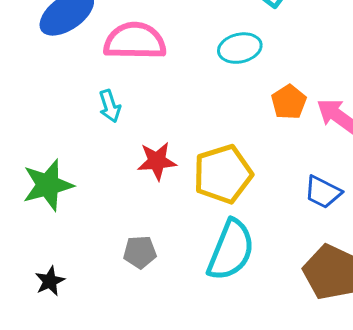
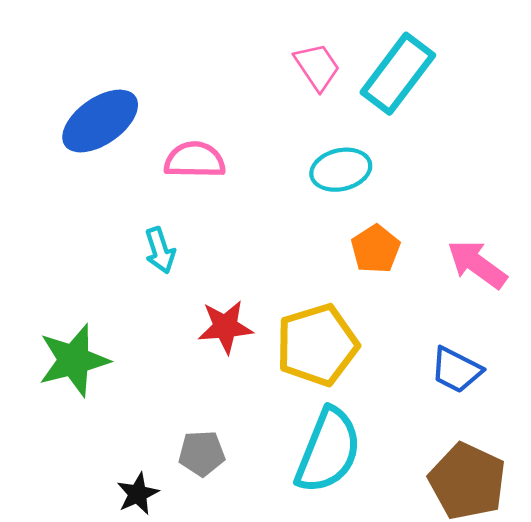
pink semicircle: (135, 41) -> (195, 160), size x0.7
orange pentagon: (289, 102) -> (376, 249), moved
black star: (50, 281) -> (138, 494), moved

